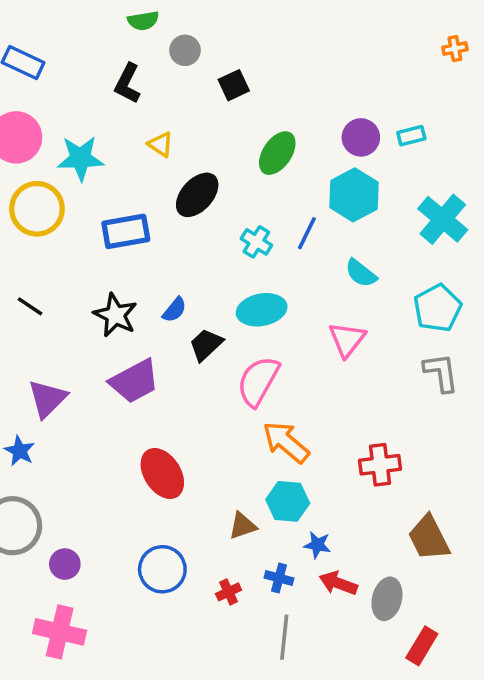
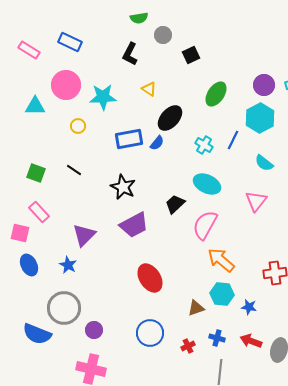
yellow circle: (37, 209) -> (78, 126), size x0.5
black line: (30, 306) -> (74, 170), moved
blue semicircle: (175, 310) -> (157, 143), moved
cyan ellipse: (262, 310) -> (207, 184), turned 36
blue star: (317, 545) -> (249, 307), moved

